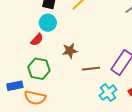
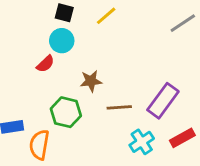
green hexagon: (39, 69) -> (66, 112), moved
orange semicircle: (35, 98) -> (39, 145), turned 85

